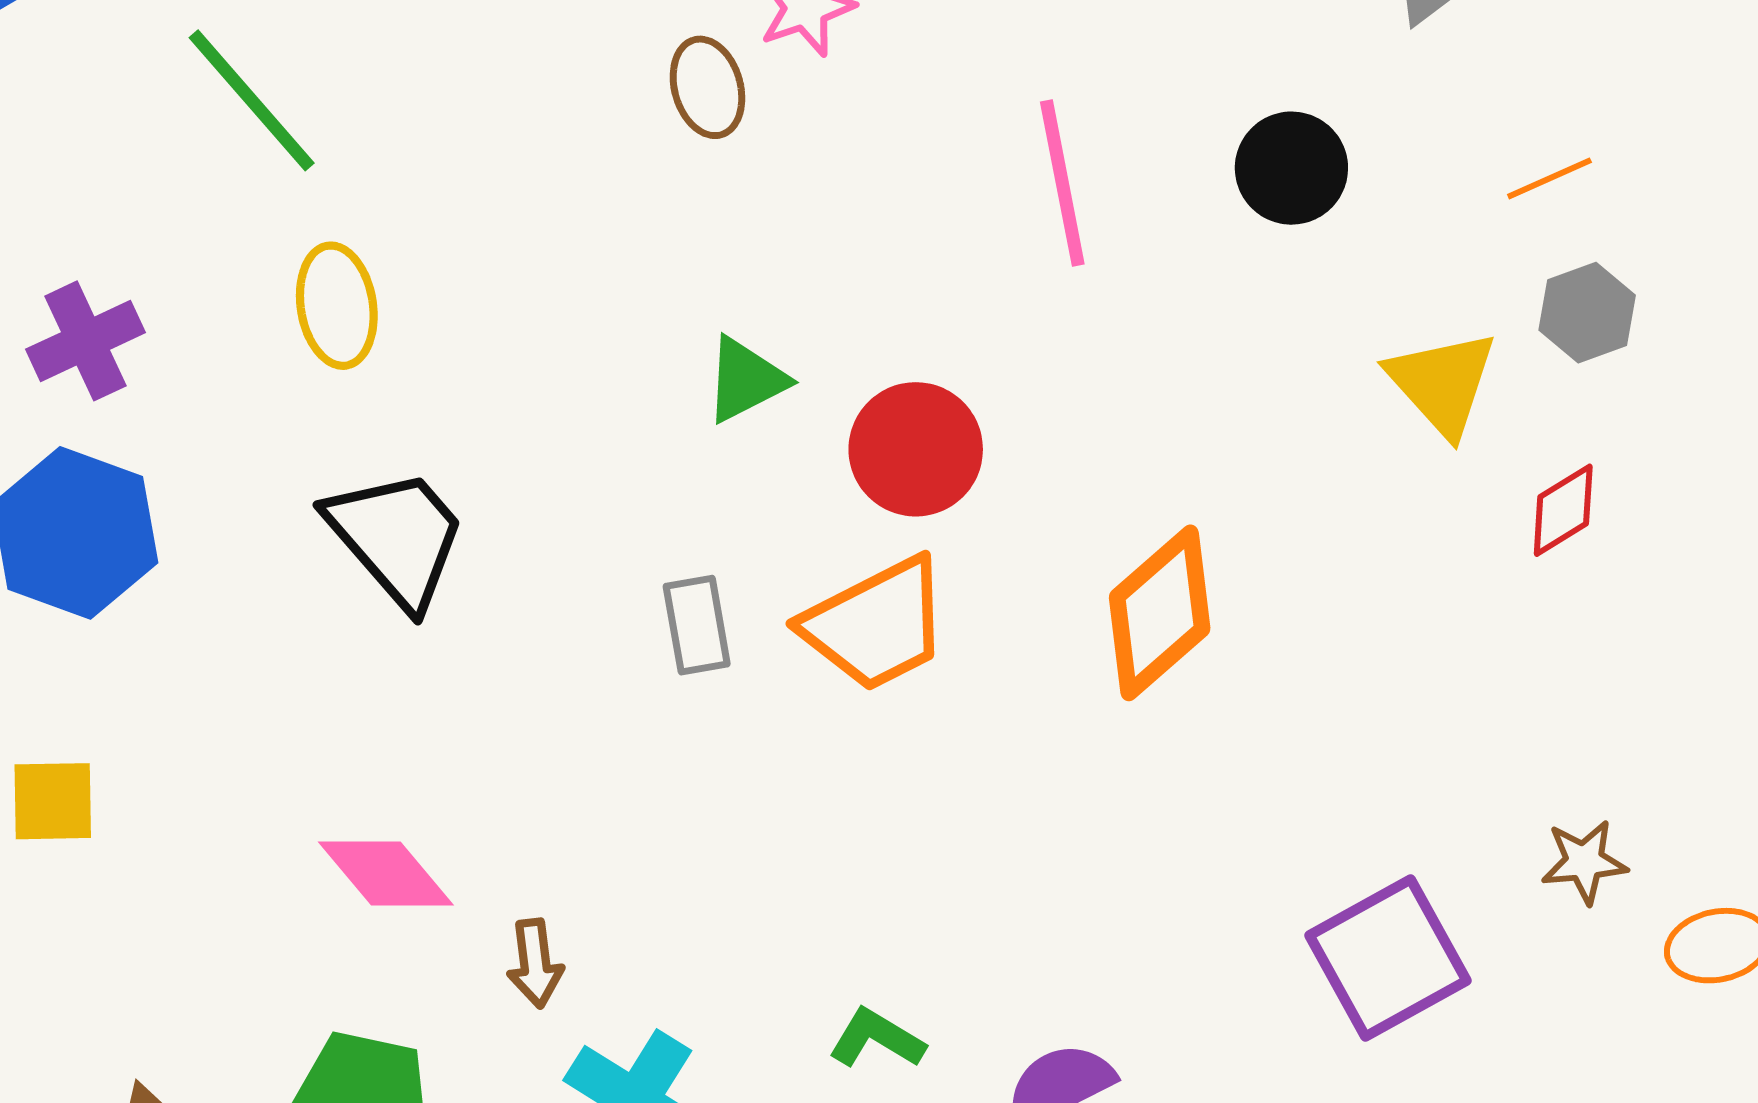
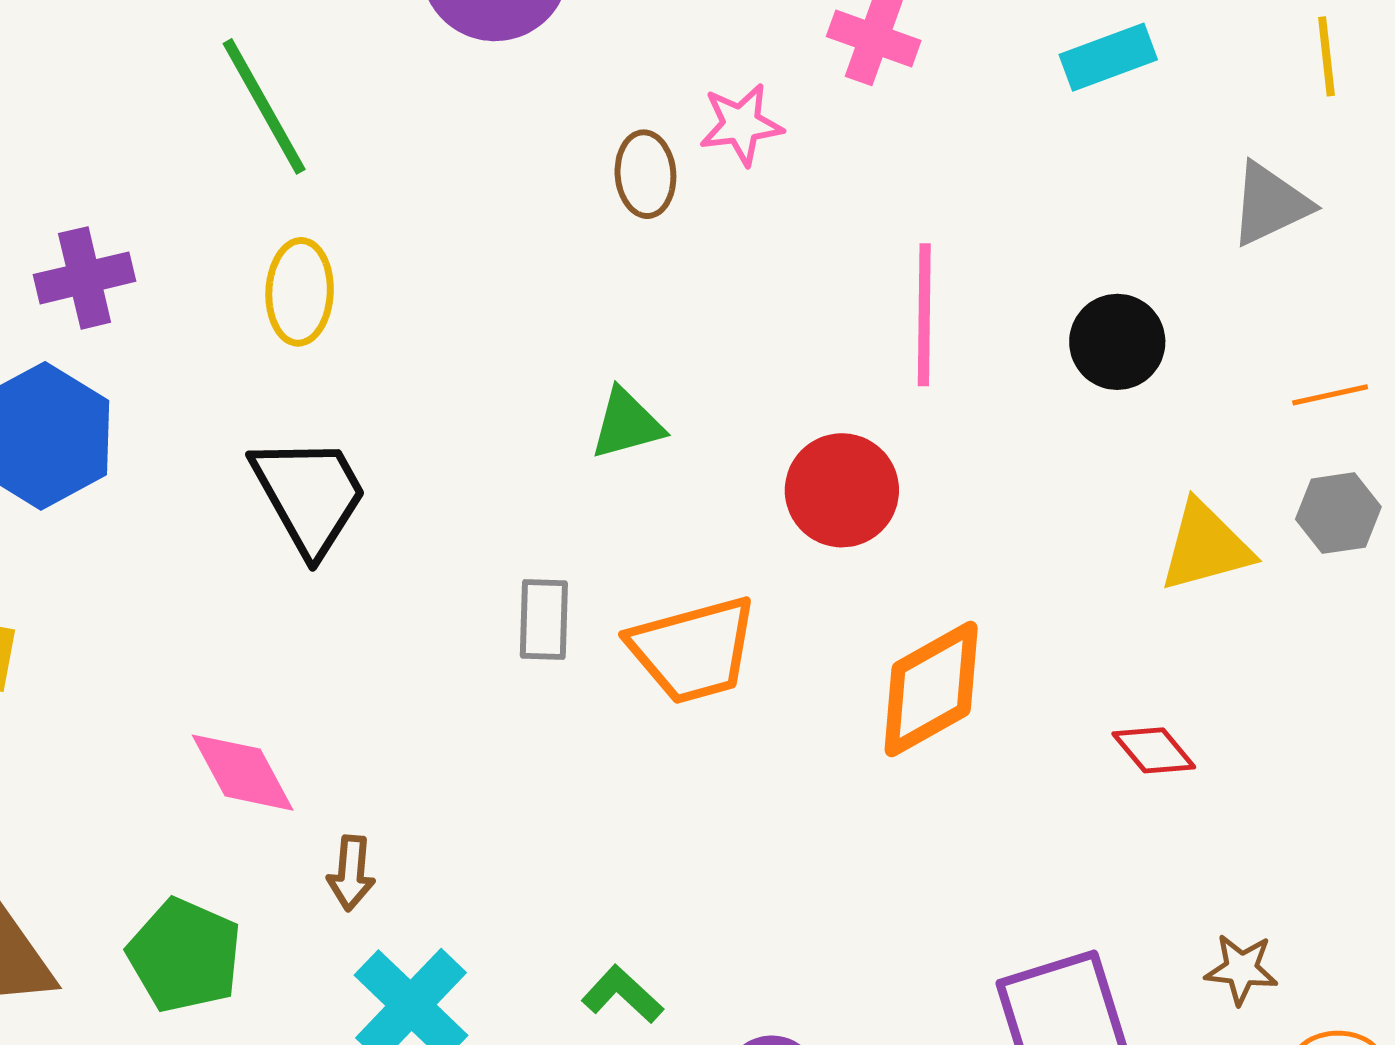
yellow triangle: (1442, 383) -> (1206, 547), turned 45
red circle: (916, 449) -> (842, 490), moved
red diamond: (1563, 510) -> (1154, 750), moved, turned 70

